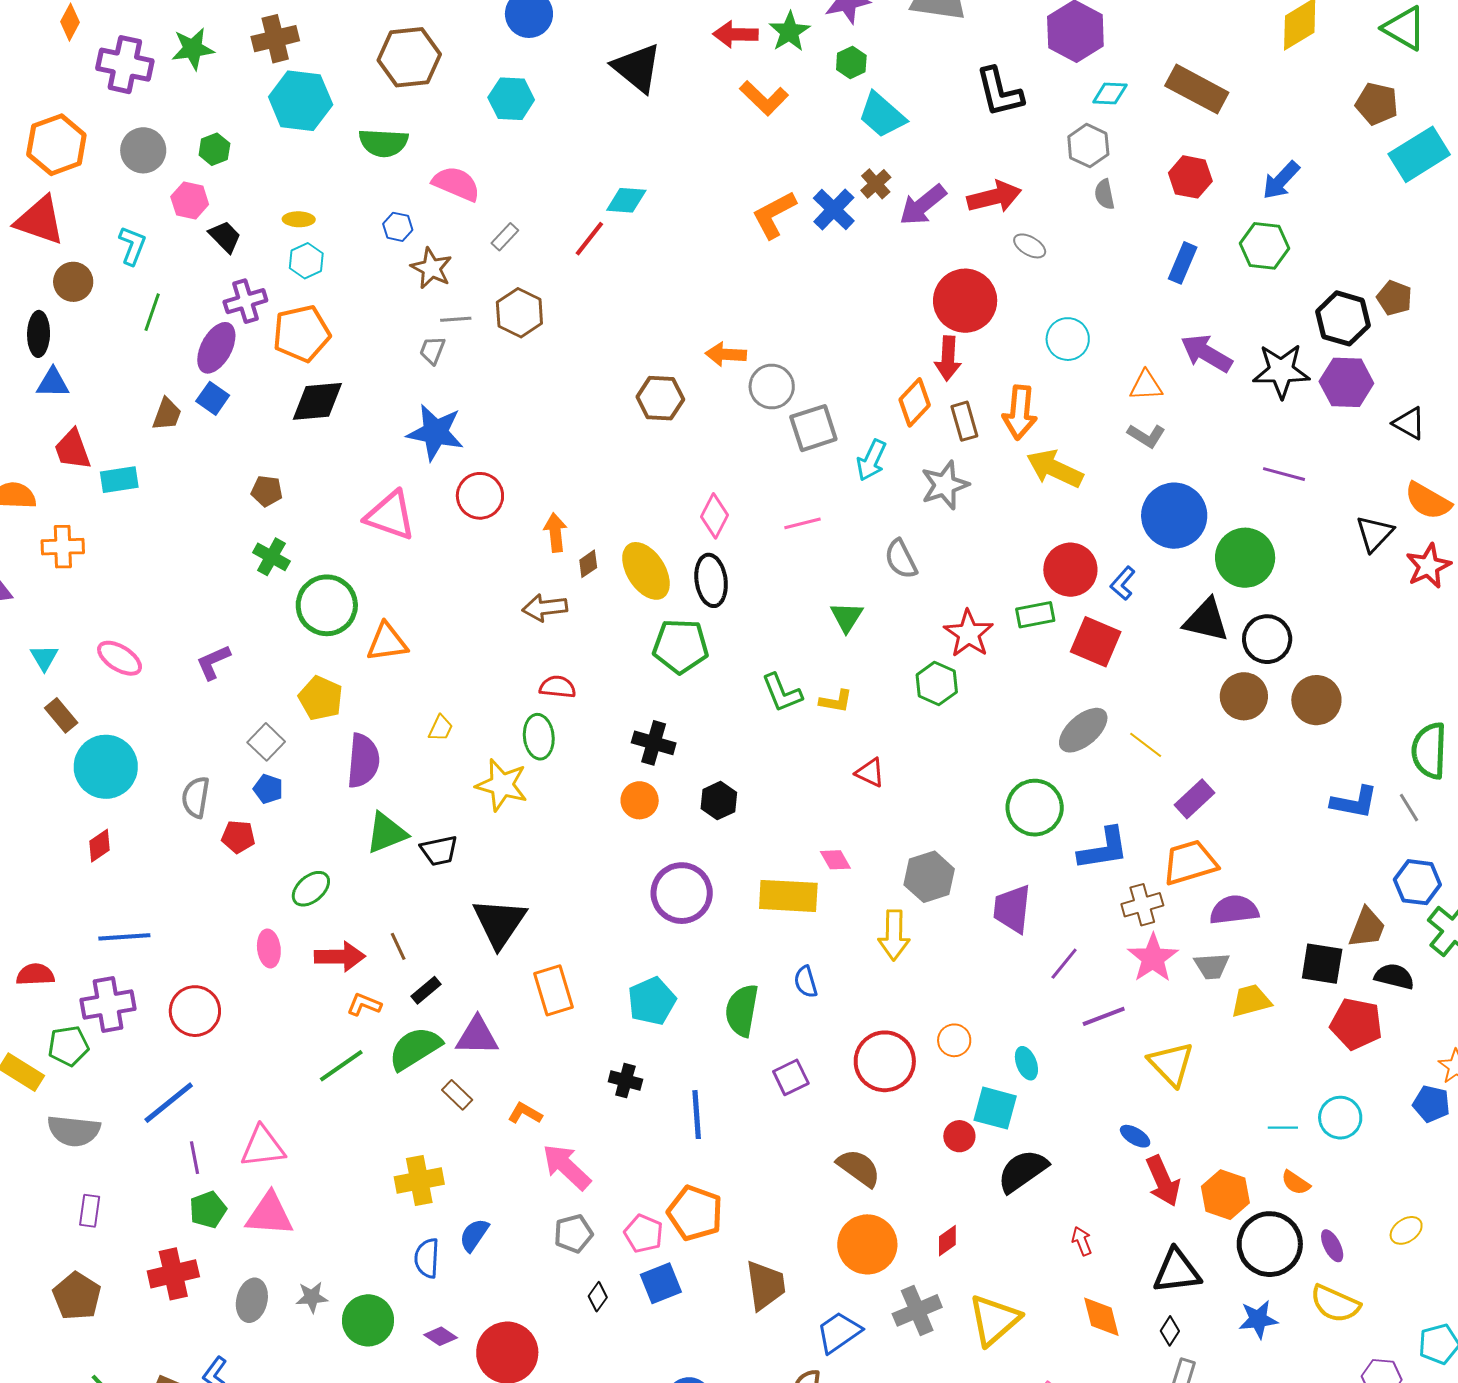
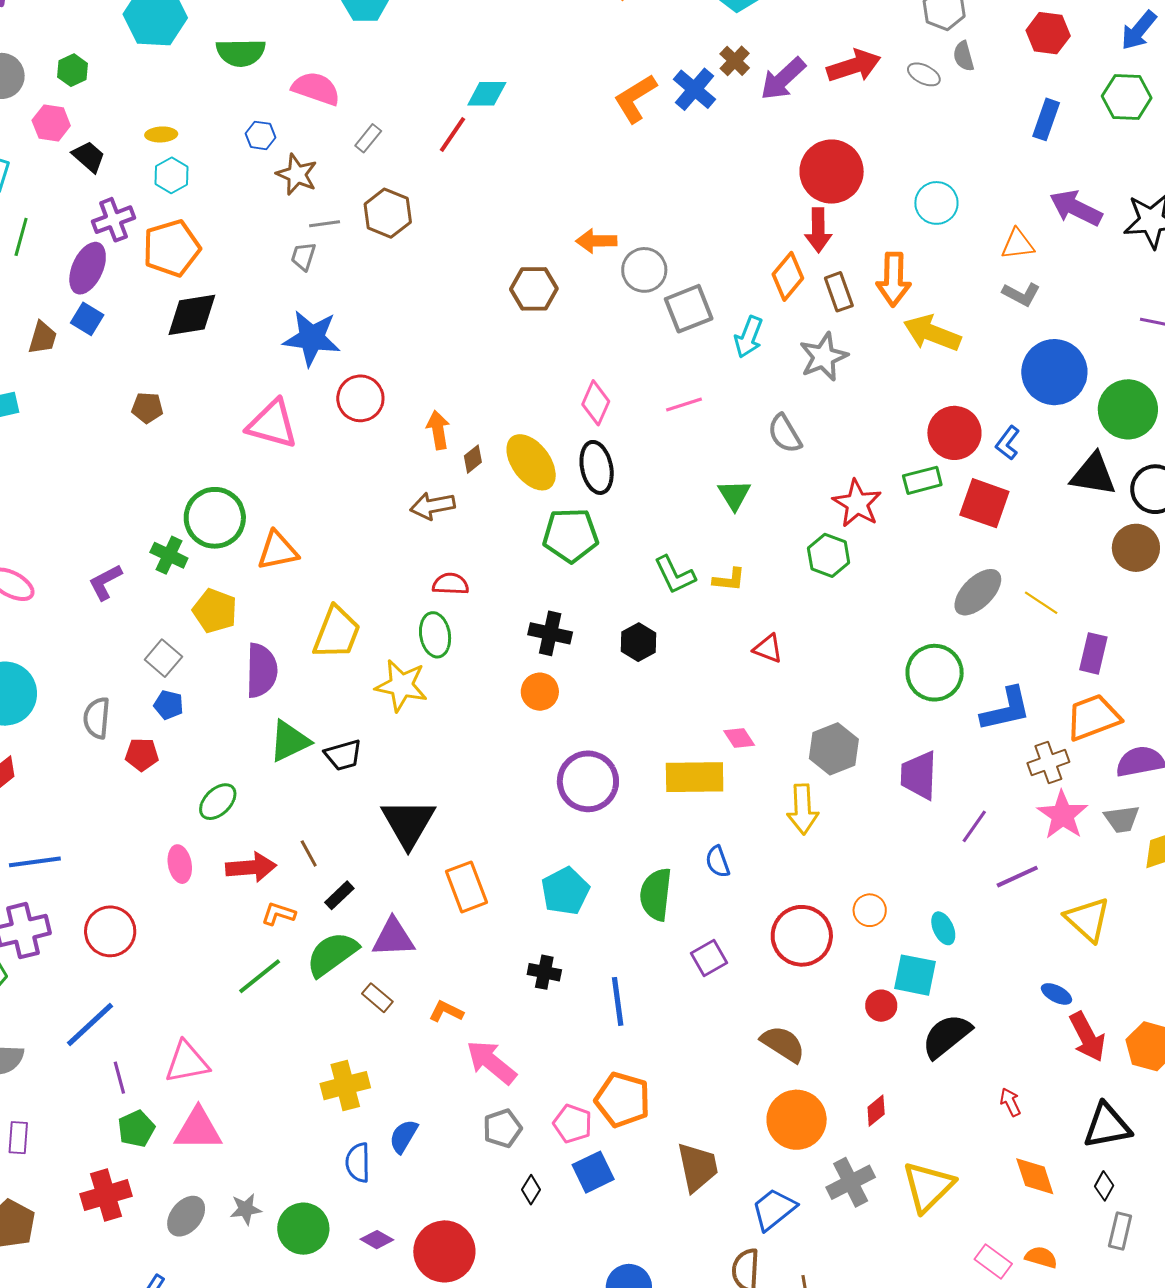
gray ellipse: (1030, 246) -> (924, 74), moved
green cross: (271, 557) -> (169, 555), moved
yellow trapezoid: (441, 728) -> (337, 633), size x2.0
purple rectangle: (1194, 799) -> (1093, 653), turned -30
black hexagon: (719, 801) -> (638, 642), moved
gray ellipse: (252, 1300) -> (186, 1216), turned 30

